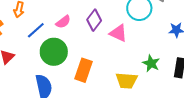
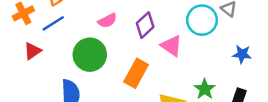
blue line: (36, 30) -> (53, 23), moved
orange rectangle: (83, 70) -> (136, 73), moved

